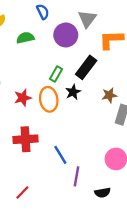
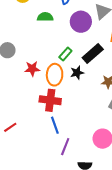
red cross: (26, 139) -> (50, 100), moved
red line: (22, 192) -> (10, 127), moved

